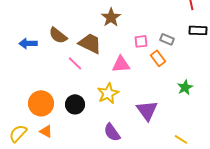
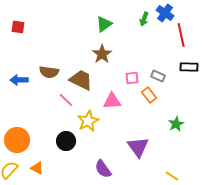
brown semicircle: (58, 35) -> (49, 72), turned -30
yellow star: (108, 93) -> (88, 121), moved
orange circle: (41, 103) -> (17, 140), moved

